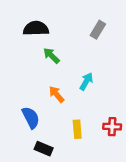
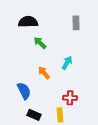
gray rectangle: (98, 30) -> (76, 23), turned -32
red cross: (112, 127) -> (70, 98), moved
yellow rectangle: (77, 129) -> (60, 115), moved

